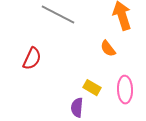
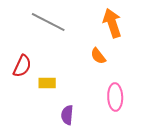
yellow rectangle: (92, 88) -> (47, 83), moved, turned -30

